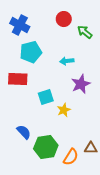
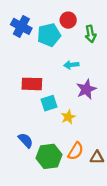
green arrow: (85, 32) -> (91, 34), turned -140
cyan pentagon: (31, 52) -> (49, 35), moved
red rectangle: (18, 79) -> (32, 84), moved
orange semicircle: (71, 157) -> (76, 151), moved

